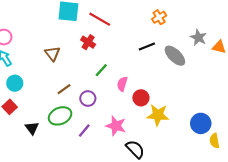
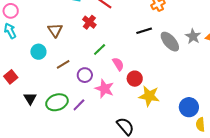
gray star: (198, 37) -> (193, 36), moved
cyan circle: (15, 83) -> (38, 52), moved
pink semicircle: (122, 84) -> (118, 64), turned 128
green ellipse: (60, 116) -> (57, 102), moved
pink star: (116, 126) -> (104, 89), moved

